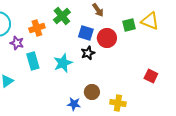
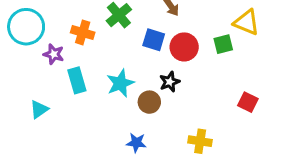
green square: (129, 25) -> (223, 44), moved
orange cross: (37, 28) -> (83, 32), turned 35
black star: (88, 53) -> (170, 82), moved
brown circle: (92, 92) -> (149, 102), moved

